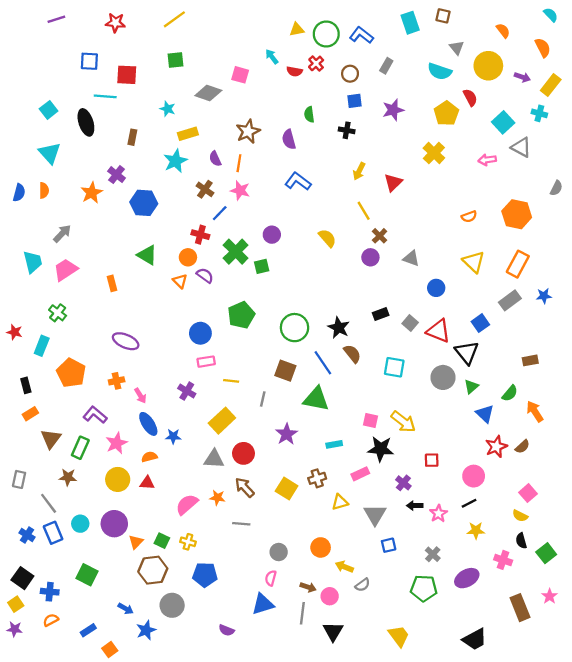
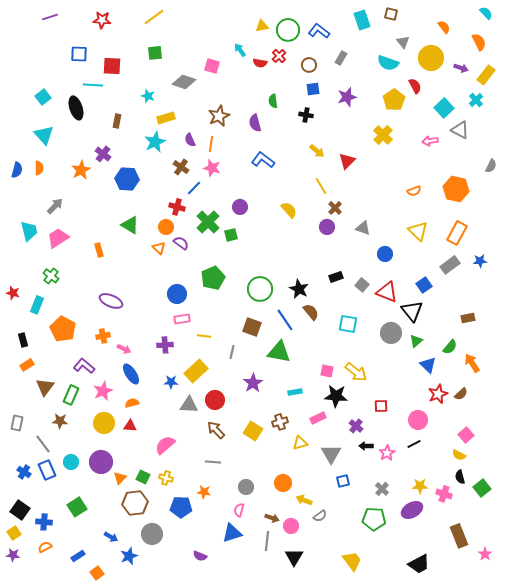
cyan cross: (539, 113) -> (476, 100), turned 32
yellow arrow: (359, 171) -> (317, 151), turned -77
purple cross: (187, 391) -> (165, 345), turned -35
pink arrow: (140, 396) -> (124, 349), turned -32
blue star: (173, 436) -> (171, 382), moved
orange star: (217, 498) -> (204, 492), moved
yellow star: (476, 530) -> (420, 486), moved
green square: (87, 575) -> (77, 507), turned 30
pink star: (550, 596) -> (485, 554), moved

